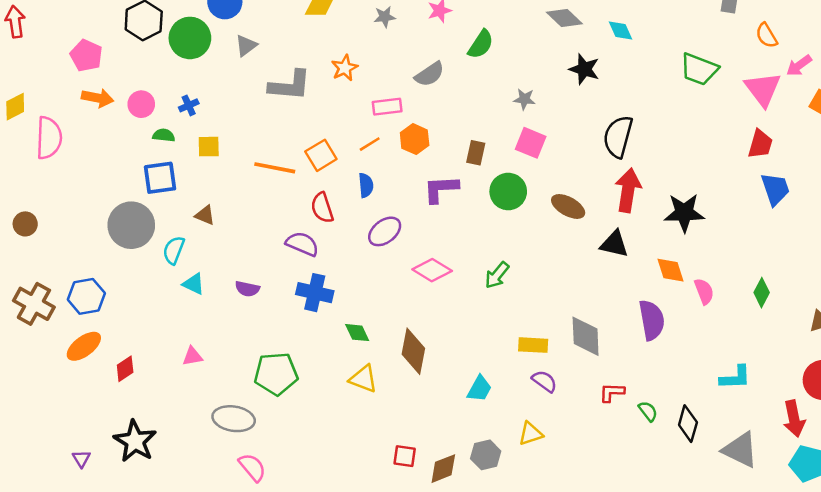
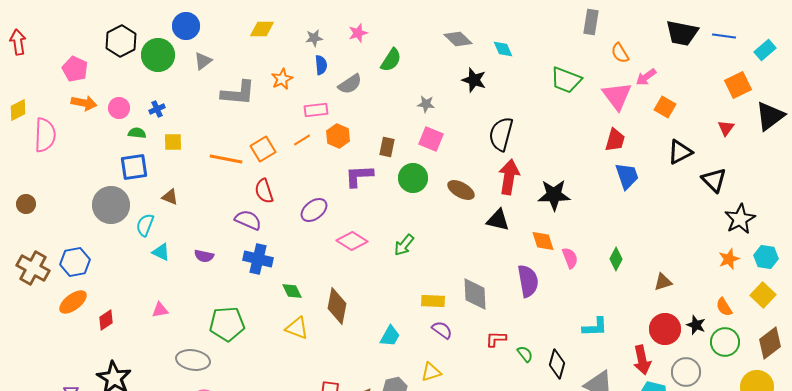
blue semicircle: (366, 185) -> (321, 65), moved

